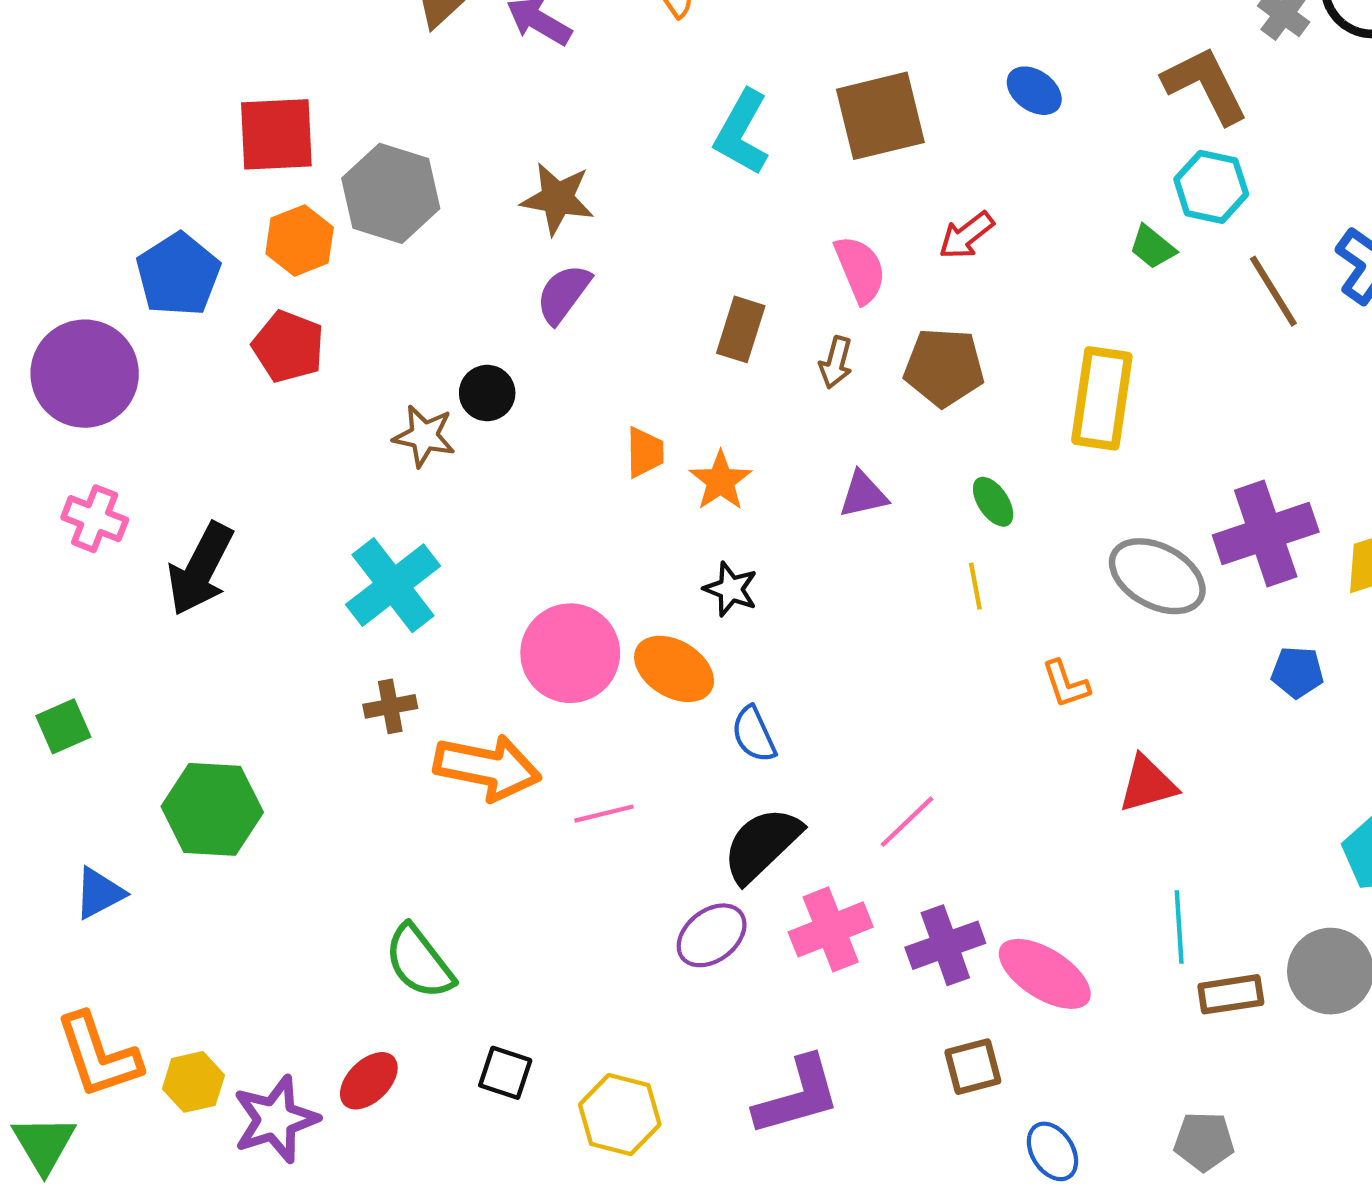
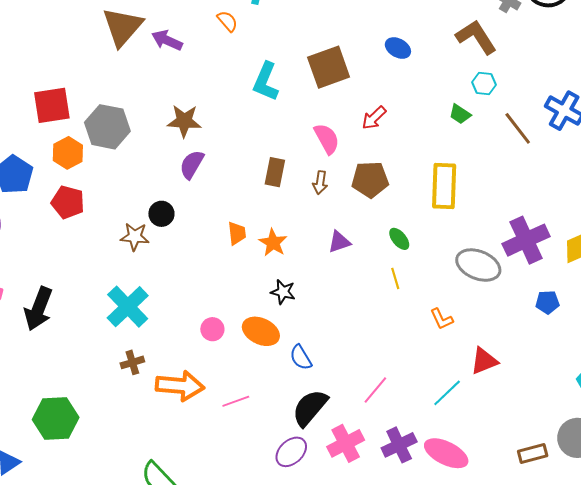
cyan hexagon: (1211, 187) -> (484, 84), size x0.7
pink circle: (570, 653) -> (212, 329), size x0.5
cyan line: (1179, 927) -> (447, 393), moved, turned 56

